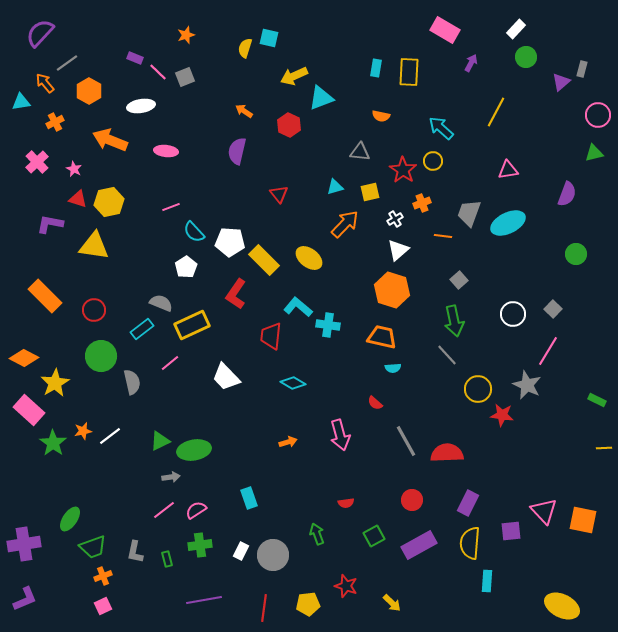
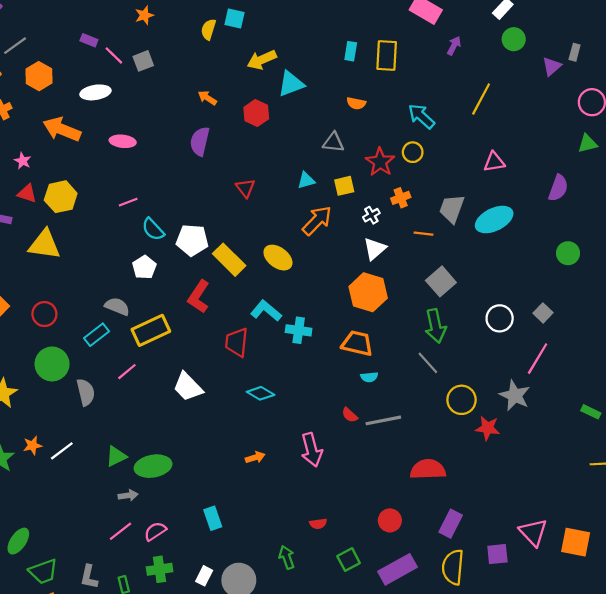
gray square: (459, 280) -> (441, 281), size x1.5
gray line: (406, 441) -> (383, 420), moved, turned -72

